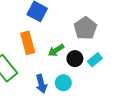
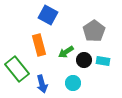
cyan rectangle: (95, 60) -> (103, 61), turned 48
blue arrow: (41, 84) -> (42, 84), moved

